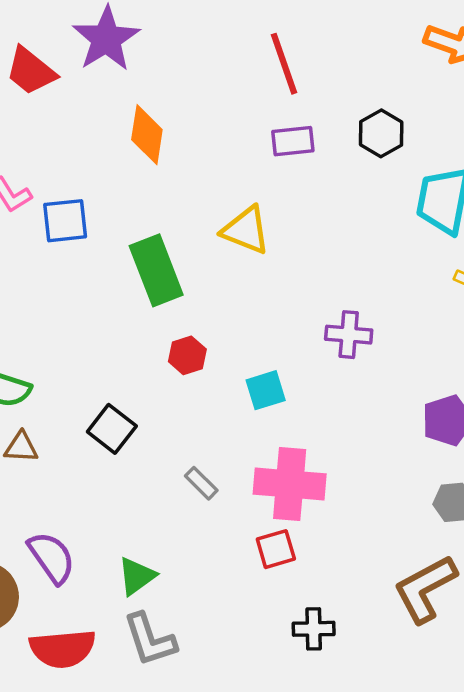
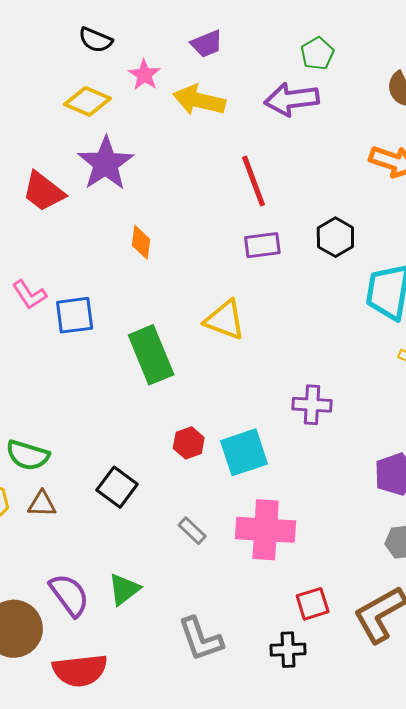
orange diamond: (147, 135) -> (141, 242), size x0.7
red hexagon: (187, 355) -> (189, 443), moved
cyan square: (266, 390) -> (244, 452), size x1.4
red square: (276, 549) -> (313, 604), moved
green triangle: (137, 576) -> (124, 589), moved
gray L-shape: (150, 640) -> (201, 639), moved

